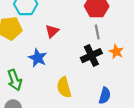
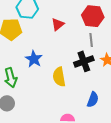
red triangle: (52, 31) -> (58, 24), moved
yellow semicircle: (64, 87) -> (59, 77), moved

